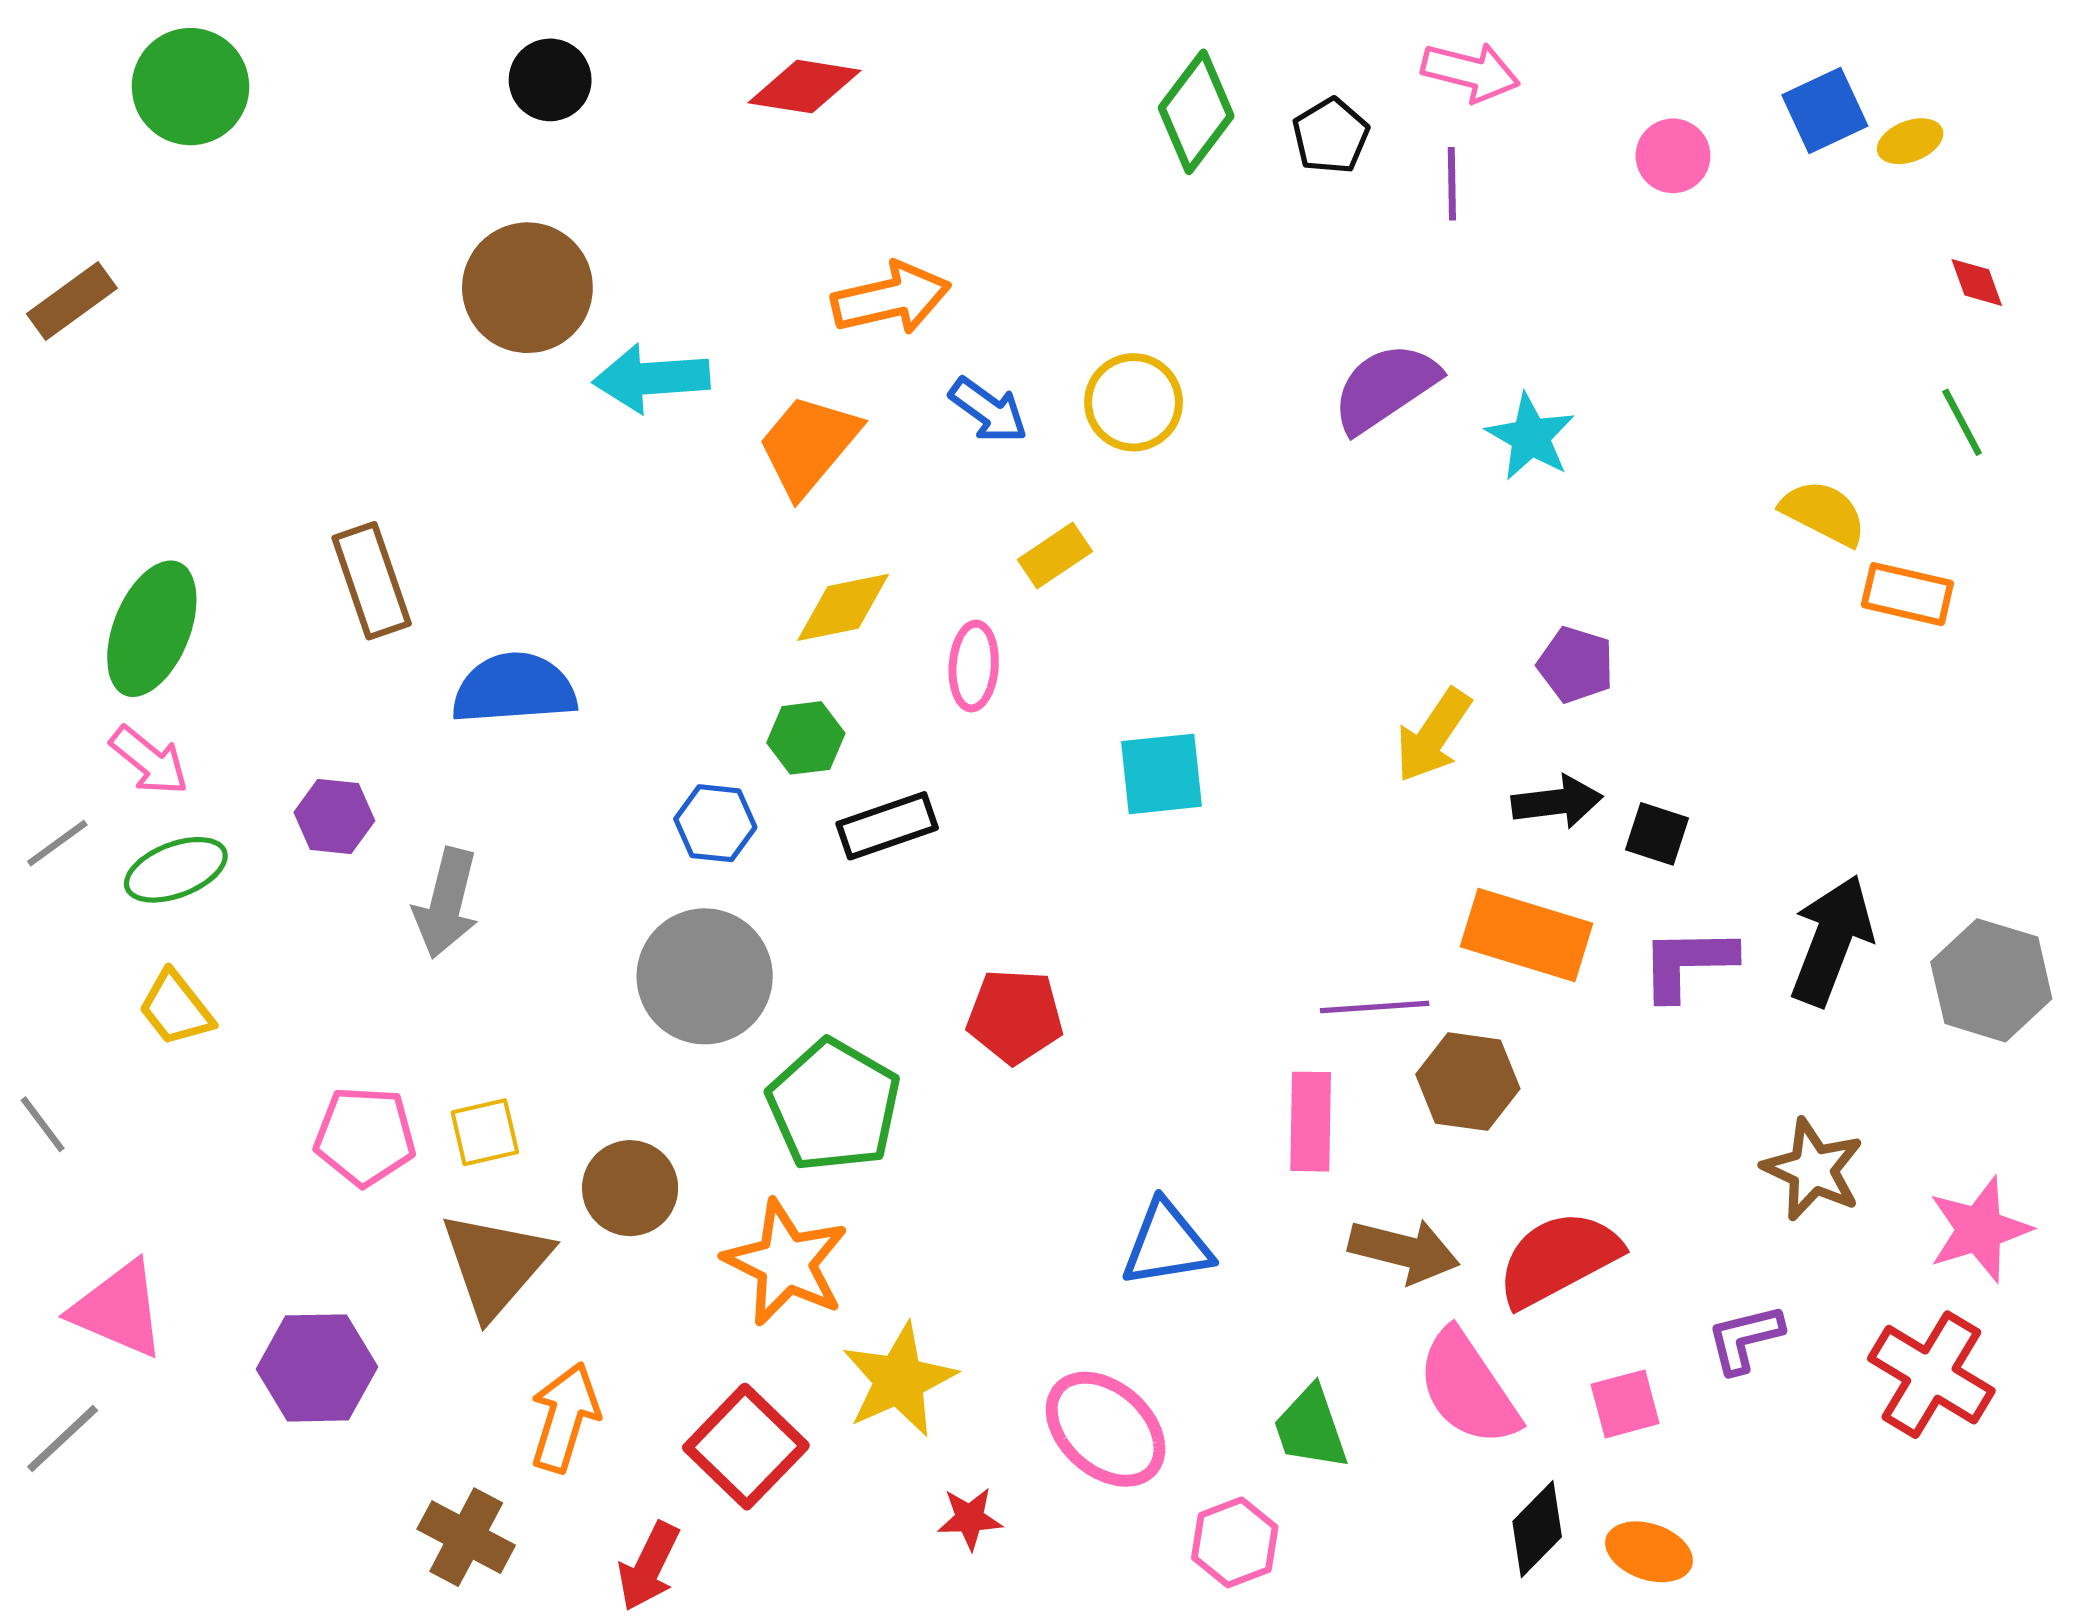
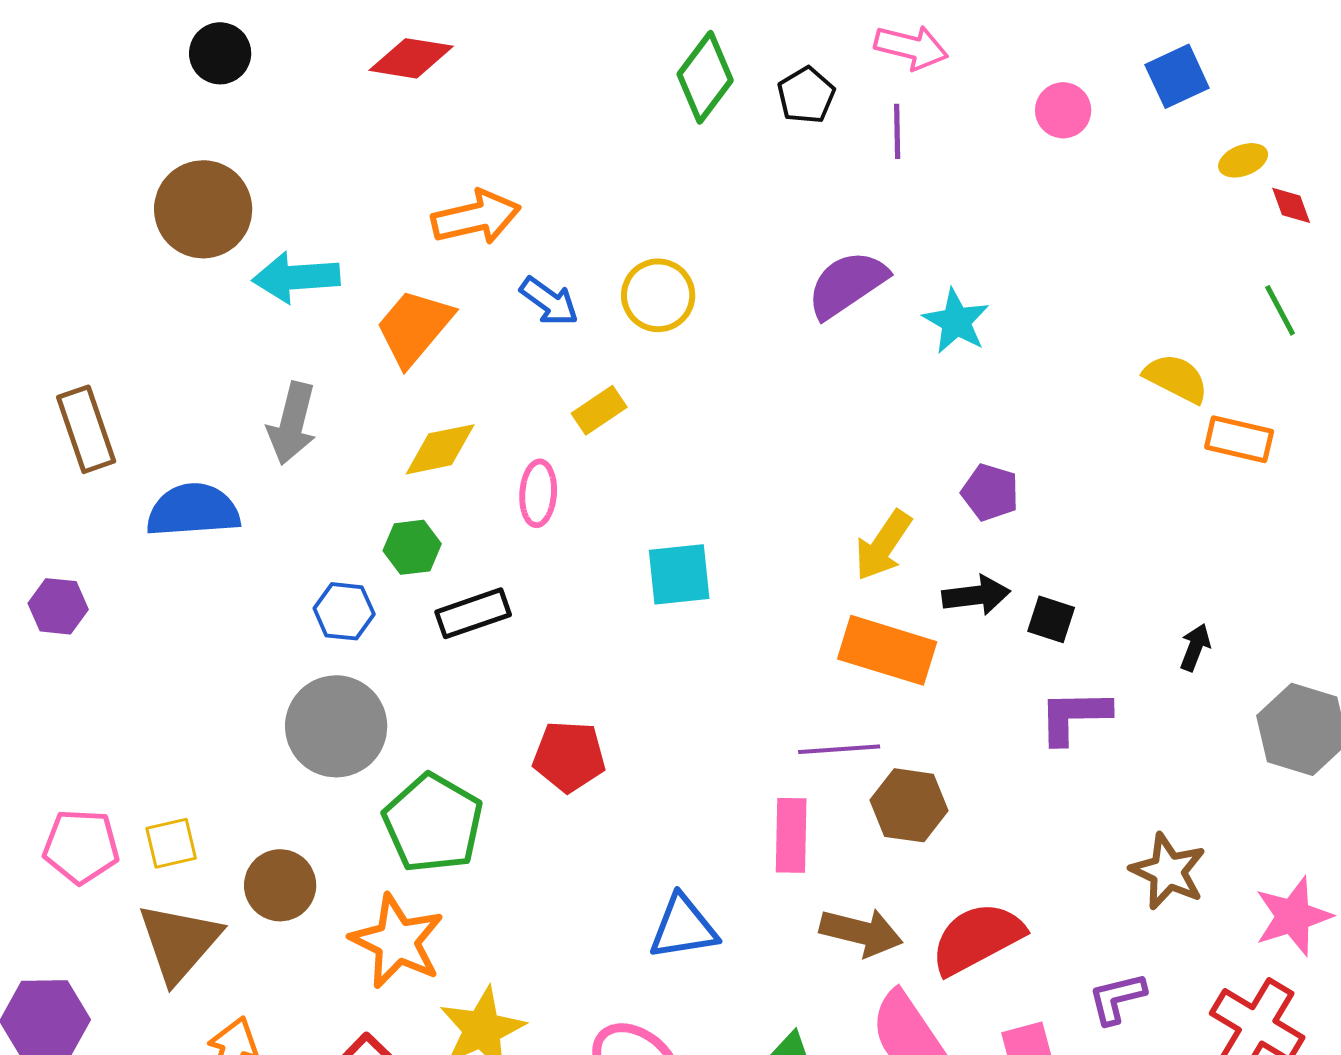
yellow ellipse: (1910, 141) -> (1243, 160), moved
gray arrow: (446, 903) -> (292, 423), moved
orange rectangle: (1526, 935) -> (887, 650), moved
black arrow: (1831, 940) -> (1195, 647), moved, size x0.5

